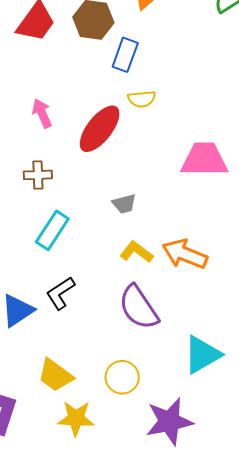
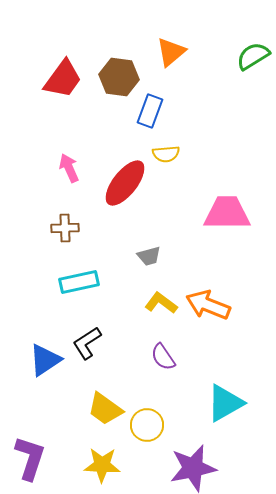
cyan rectangle: (52, 230) -> (79, 282), turned 45
purple semicircle: (139, 307) -> (163, 357), size x0.6
yellow trapezoid: (55, 375) -> (105, 409), moved

